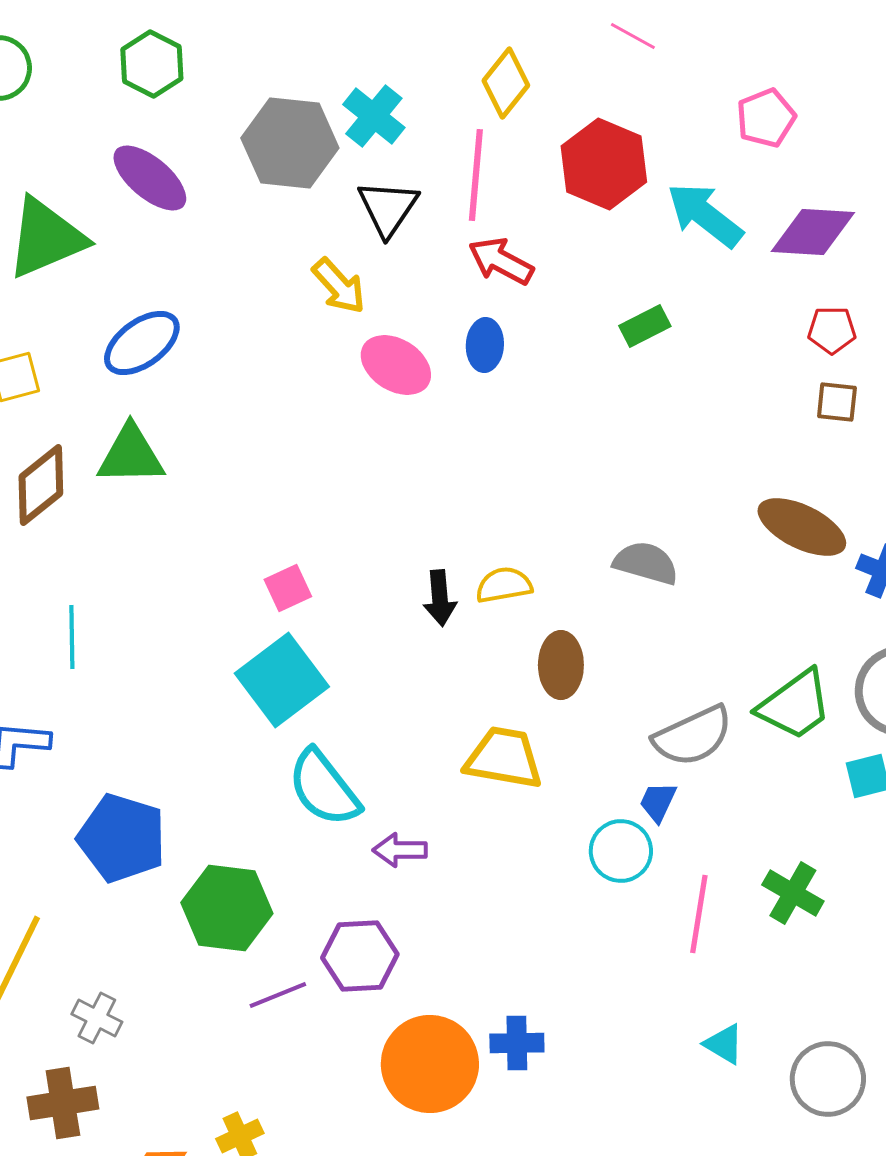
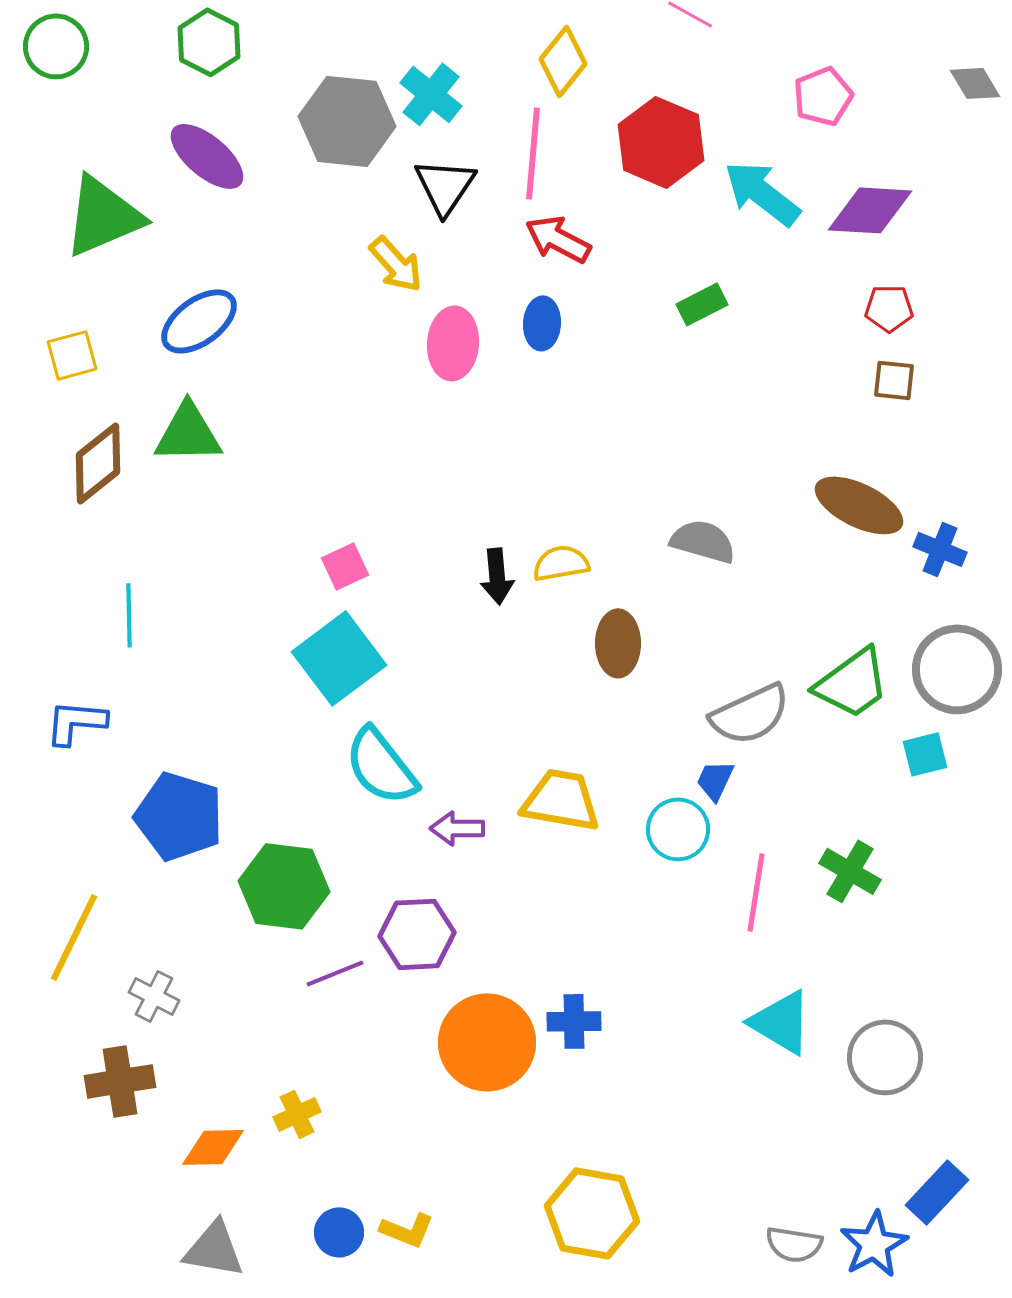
pink ellipse: (396, 365) -> (453, 343), turned 62
yellow trapezoid: (504, 758) -> (561, 800), moved
cyan triangle: (724, 1044) -> (781, 1022), size x1.6

